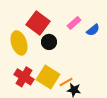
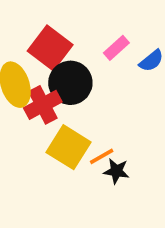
black circle: (49, 42) -> (70, 83), size x1.5
red cross: (24, 77) -> (43, 105), moved, turned 30

